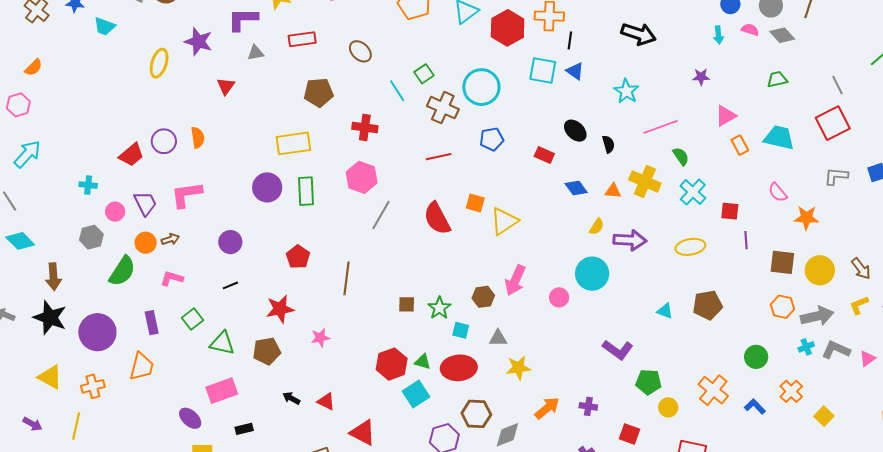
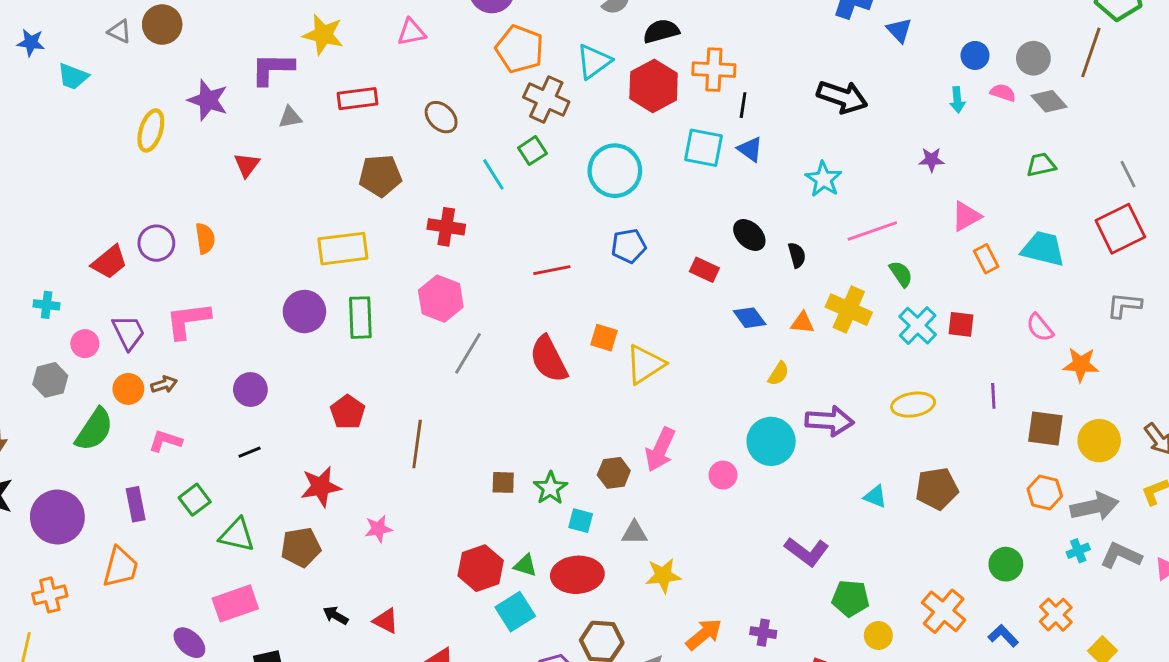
brown cross: (443, 108) -> (546, 99), moved
red square: (730, 211) -> (961, 324), moved
purple arrow: (630, 240) -> (829, 421), moved

